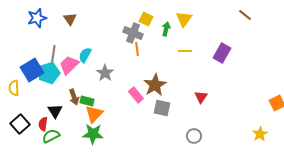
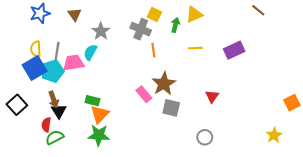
yellow triangle: (184, 19) -> (194, 14), turned 30
orange line: (137, 49) -> (153, 50), moved
purple rectangle: (222, 53) -> (234, 50), turned 36
pink trapezoid: (69, 65) -> (74, 63), turned 35
gray star: (105, 73) -> (101, 31), moved
yellow semicircle: (14, 88) -> (36, 49), moved
brown arrow: (74, 97) -> (54, 100), moved
black square: (20, 124) -> (17, 105), moved

